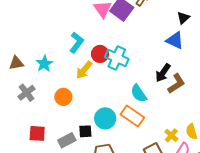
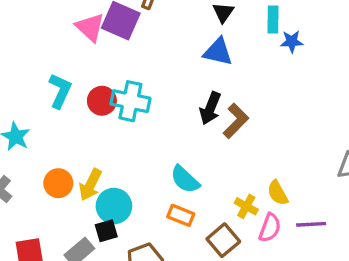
yellow arrow: (84, 70) -> (90, 185), moved
cyan semicircle: (139, 93) -> (185, 179), moved
orange rectangle: (132, 116) -> (181, 215), moved, size x0.7
cyan circle: (105, 118) -> (114, 206), moved

